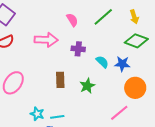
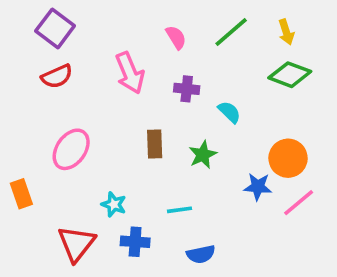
pink arrow: (46, 40) -> (130, 73), turned 65
blue star: (122, 64) -> (258, 187), moved
pink line: (119, 113) -> (299, 203), moved
cyan line: (57, 117) -> (180, 210), moved

